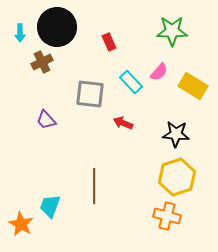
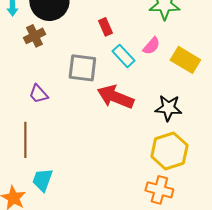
red rectangle: (109, 42) -> (105, 27), moved
red arrow: (123, 123) -> (115, 97), size x1.8
brown line: (94, 186) -> (25, 140), moved

